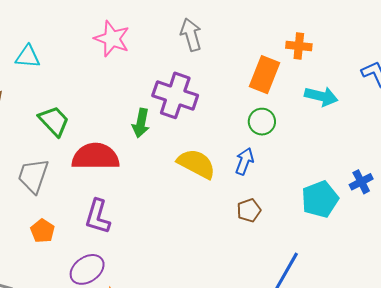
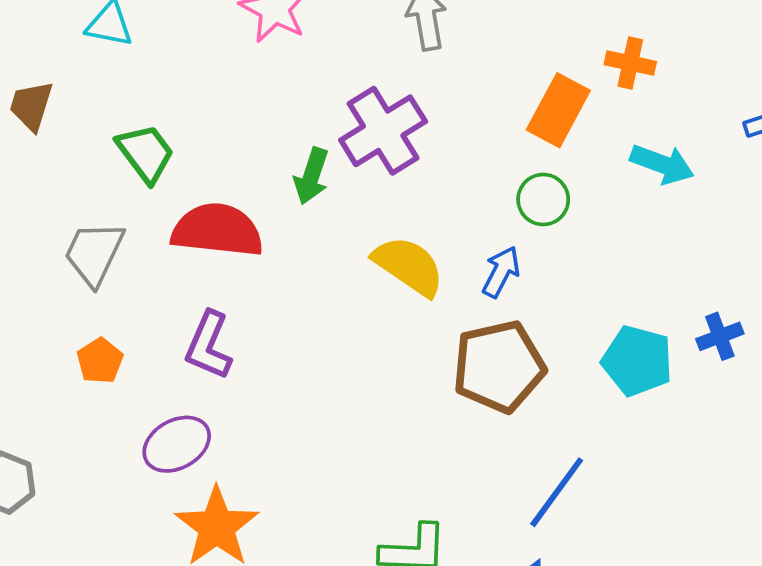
purple cross: (175, 95) -> (383, 131), turned 33
cyan pentagon: (320, 199) -> (637, 361), turned 30
brown pentagon: (249, 210) -> (499, 367), size x2.0

